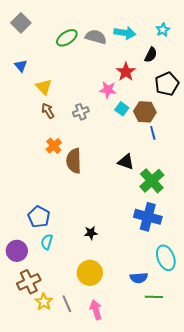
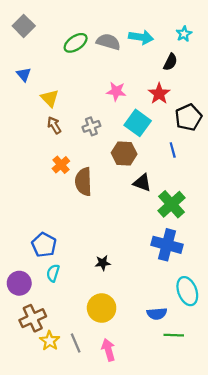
red star: (126, 72) -> (159, 94), moved
black pentagon: (167, 84) -> (188, 117), moved
pink star: (108, 90) -> (116, 91), moved
cyan square: (122, 109) -> (138, 123), size x1.6
brown hexagon: (145, 112) -> (124, 153), moved

